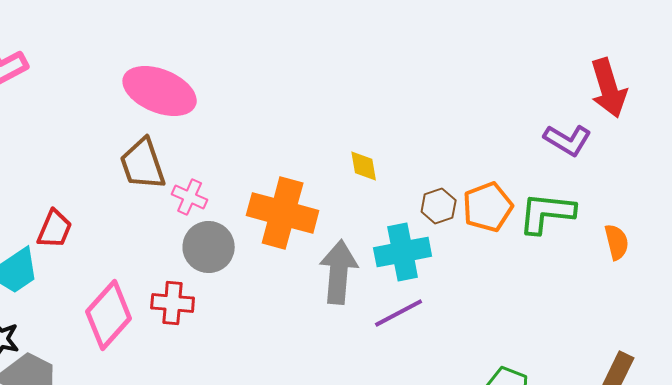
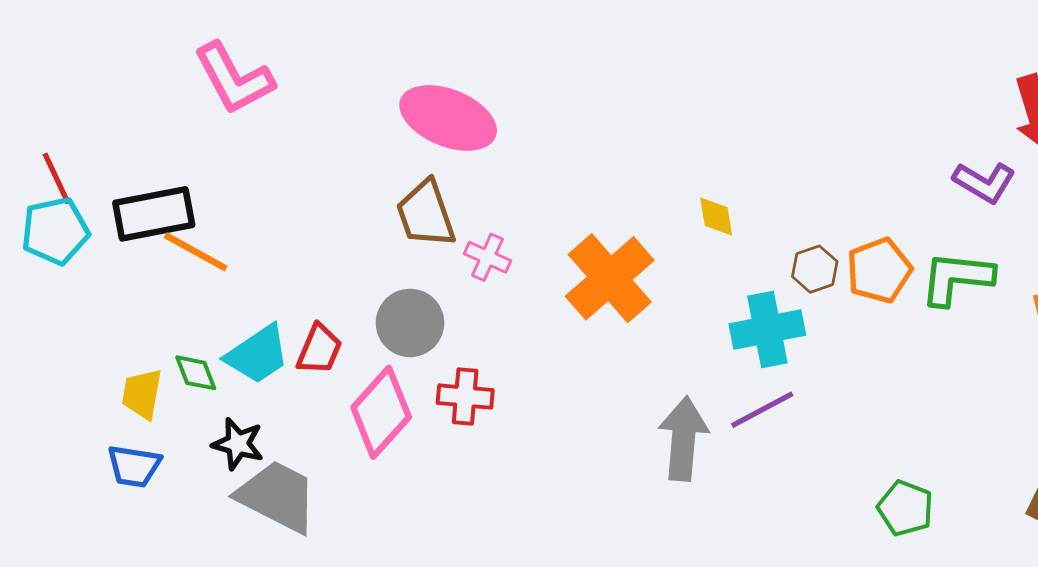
orange cross: (283, 213) -> (610, 278), turned 34
red trapezoid: (55, 229) -> (319, 349), moved
gray circle: (209, 247) -> (410, 323), moved
gray arrow: (339, 272) -> (683, 439), moved

